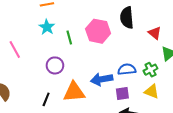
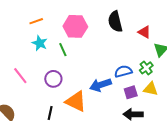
pink hexagon: (98, 31) -> (75, 26), moved
pink line: (15, 49) -> (20, 76), moved
orange triangle: (74, 92) -> (76, 101), turned 40
purple square: (122, 94) -> (131, 92), moved

